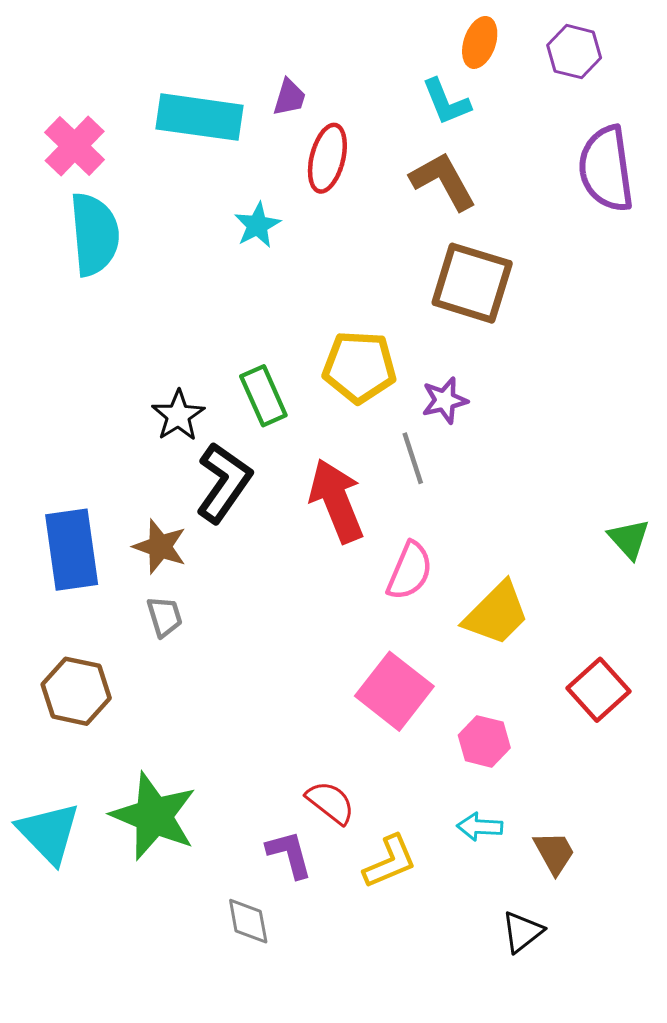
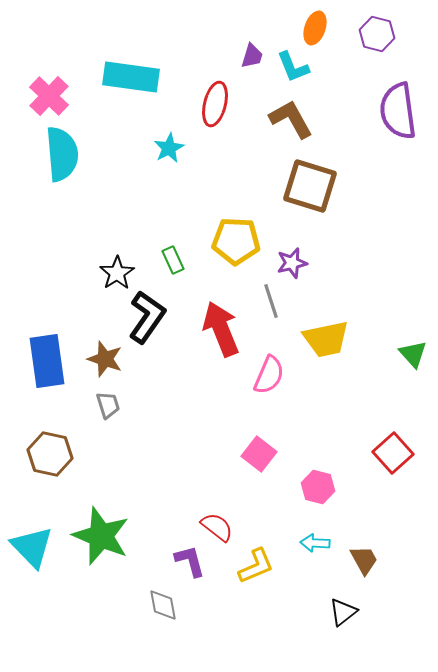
purple trapezoid: (289, 97) -> (252, 56), moved
green rectangle: (263, 396) -> (173, 260), size x0.7
yellow trapezoid: (496, 614) -> (326, 339), moved, turned 33
pink square: (394, 691) -> (259, 454), size x0.7

